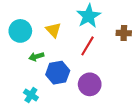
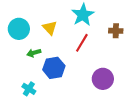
purple circle: (90, 84) -> (103, 79), moved

